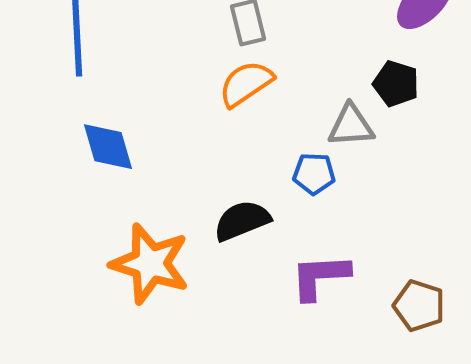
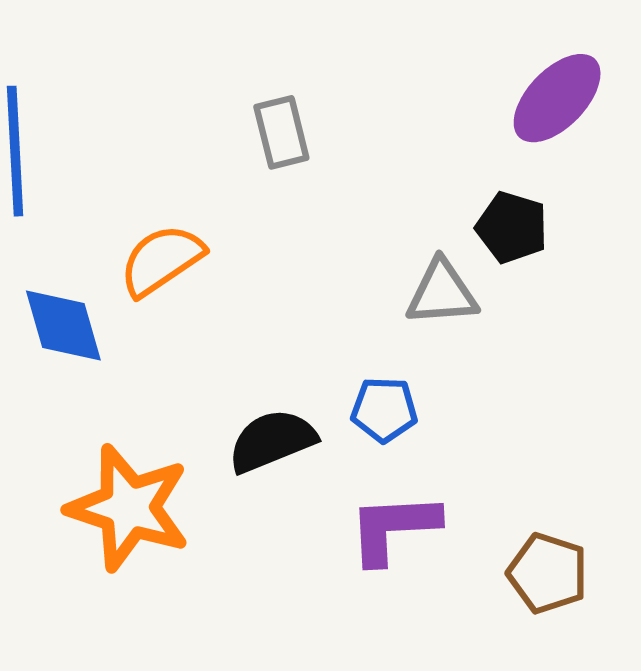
orange semicircle: (246, 84) -> (161, 260), moved
blue pentagon: (314, 174) -> (384, 410), moved

